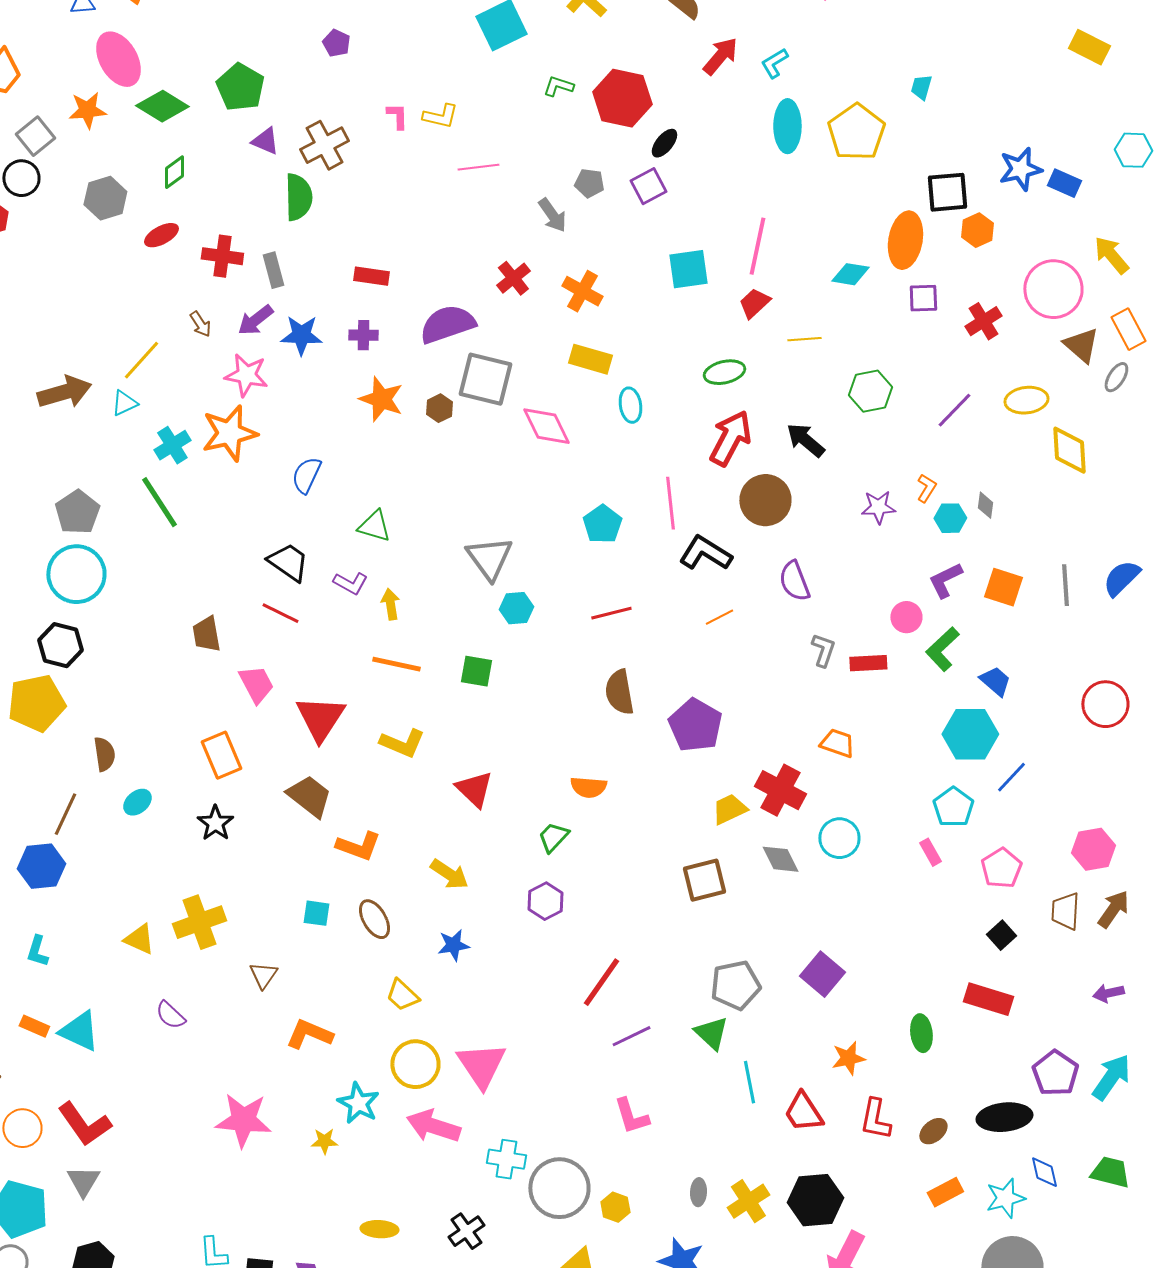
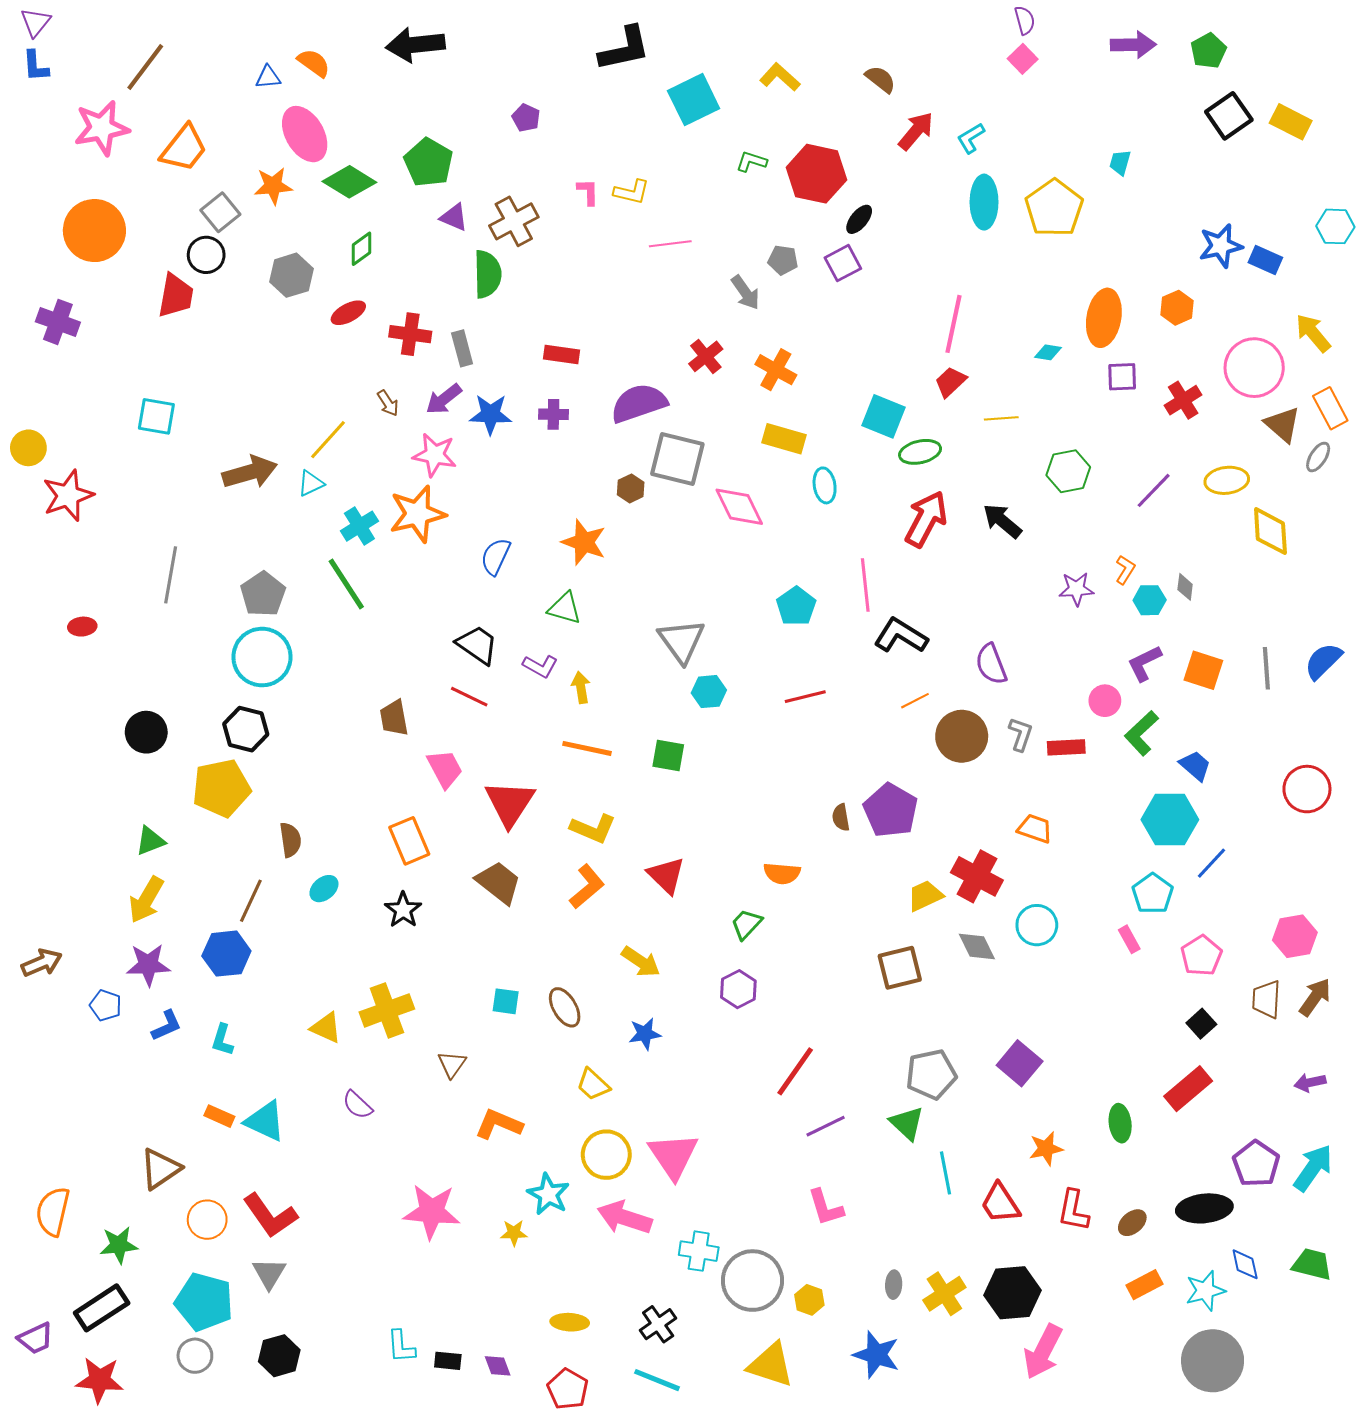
black square: (947, 192) -> (1229, 116), moved, turned -30
cyan square: (688, 269) -> (883, 416), moved, turned 30
cyan diamond: (850, 274) -> (1048, 352), size x0.7
orange star: (381, 399) -> (584, 542), moved
brown circle: (765, 500) -> (962, 736), moved
brown semicircle: (619, 692) -> (841, 817), moved, size x0.6
orange L-shape: (358, 846) -> (587, 887), moved, turned -60
red rectangle: (988, 999) -> (1188, 1089), turned -57

